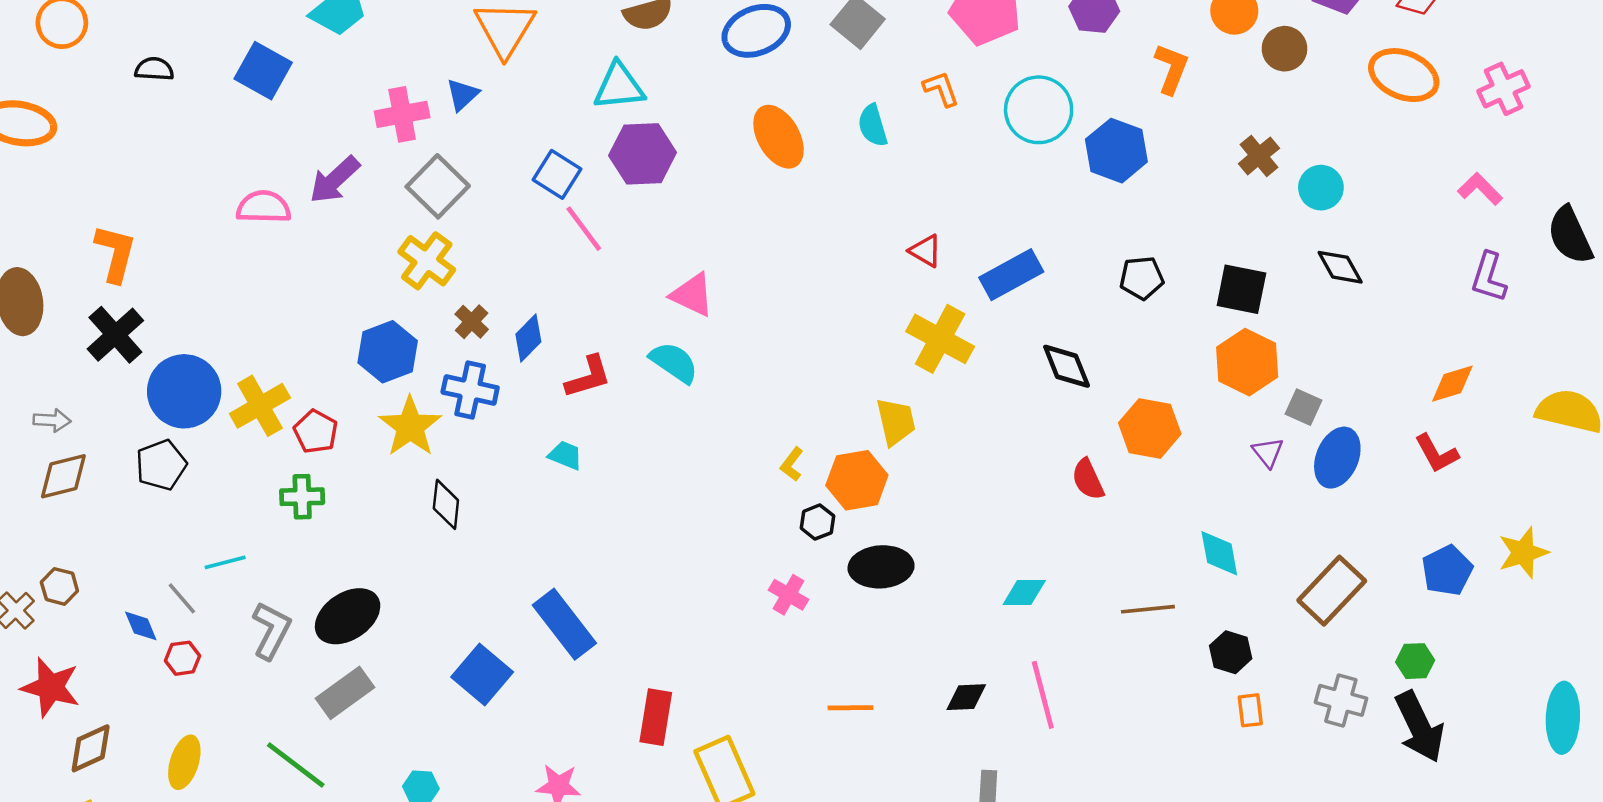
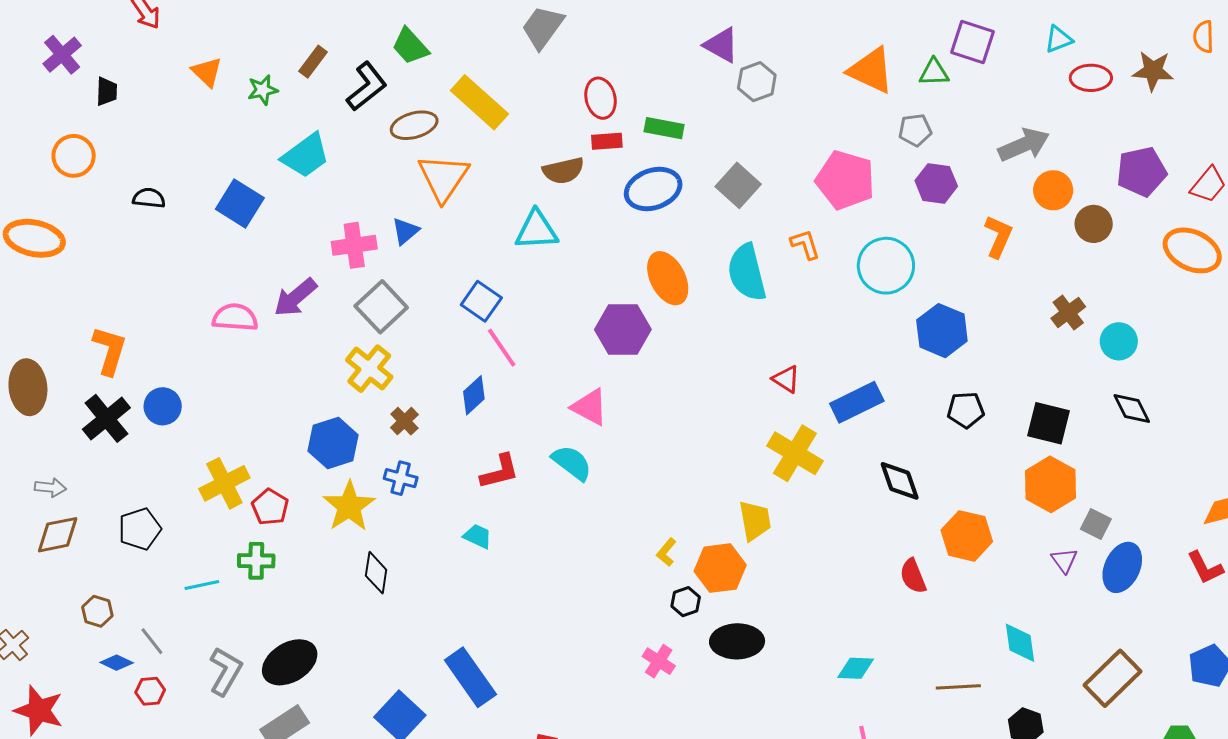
cyan semicircle: (873, 126) -> (747, 272), size x1.6
blue hexagon: (1116, 151) -> (942, 331), moved
purple hexagon: (643, 154) -> (623, 330), moved
blue diamond: (528, 338) -> (474, 395), moved
blue cross: (470, 390) -> (401, 478), size x0.7
blue circle: (184, 391) -> (163, 406), moved, size x0.6
cyan line: (225, 562) -> (202, 585), moved
brown hexagon: (59, 586) -> (97, 611), moved
blue diamond: (141, 626) -> (117, 663), turned -44

